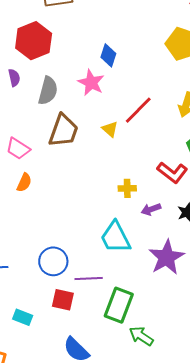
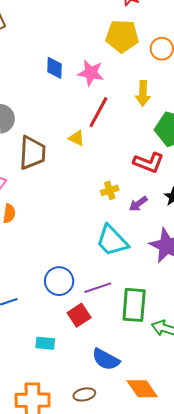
pink star: (91, 83) -> (91, 73), moved
red square: (63, 300) -> (79, 315), turned -30

